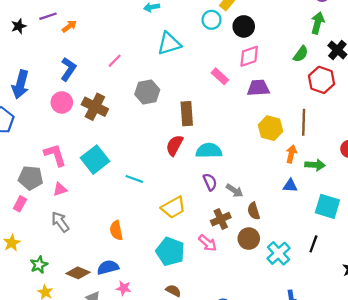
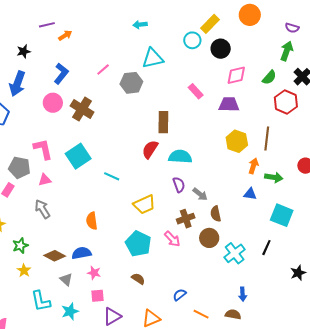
black star: (19, 26) -> (24, 51), moved
pink diamond: (249, 56) -> (236, 75), moved
gray hexagon: (147, 92) -> (131, 83), moved

